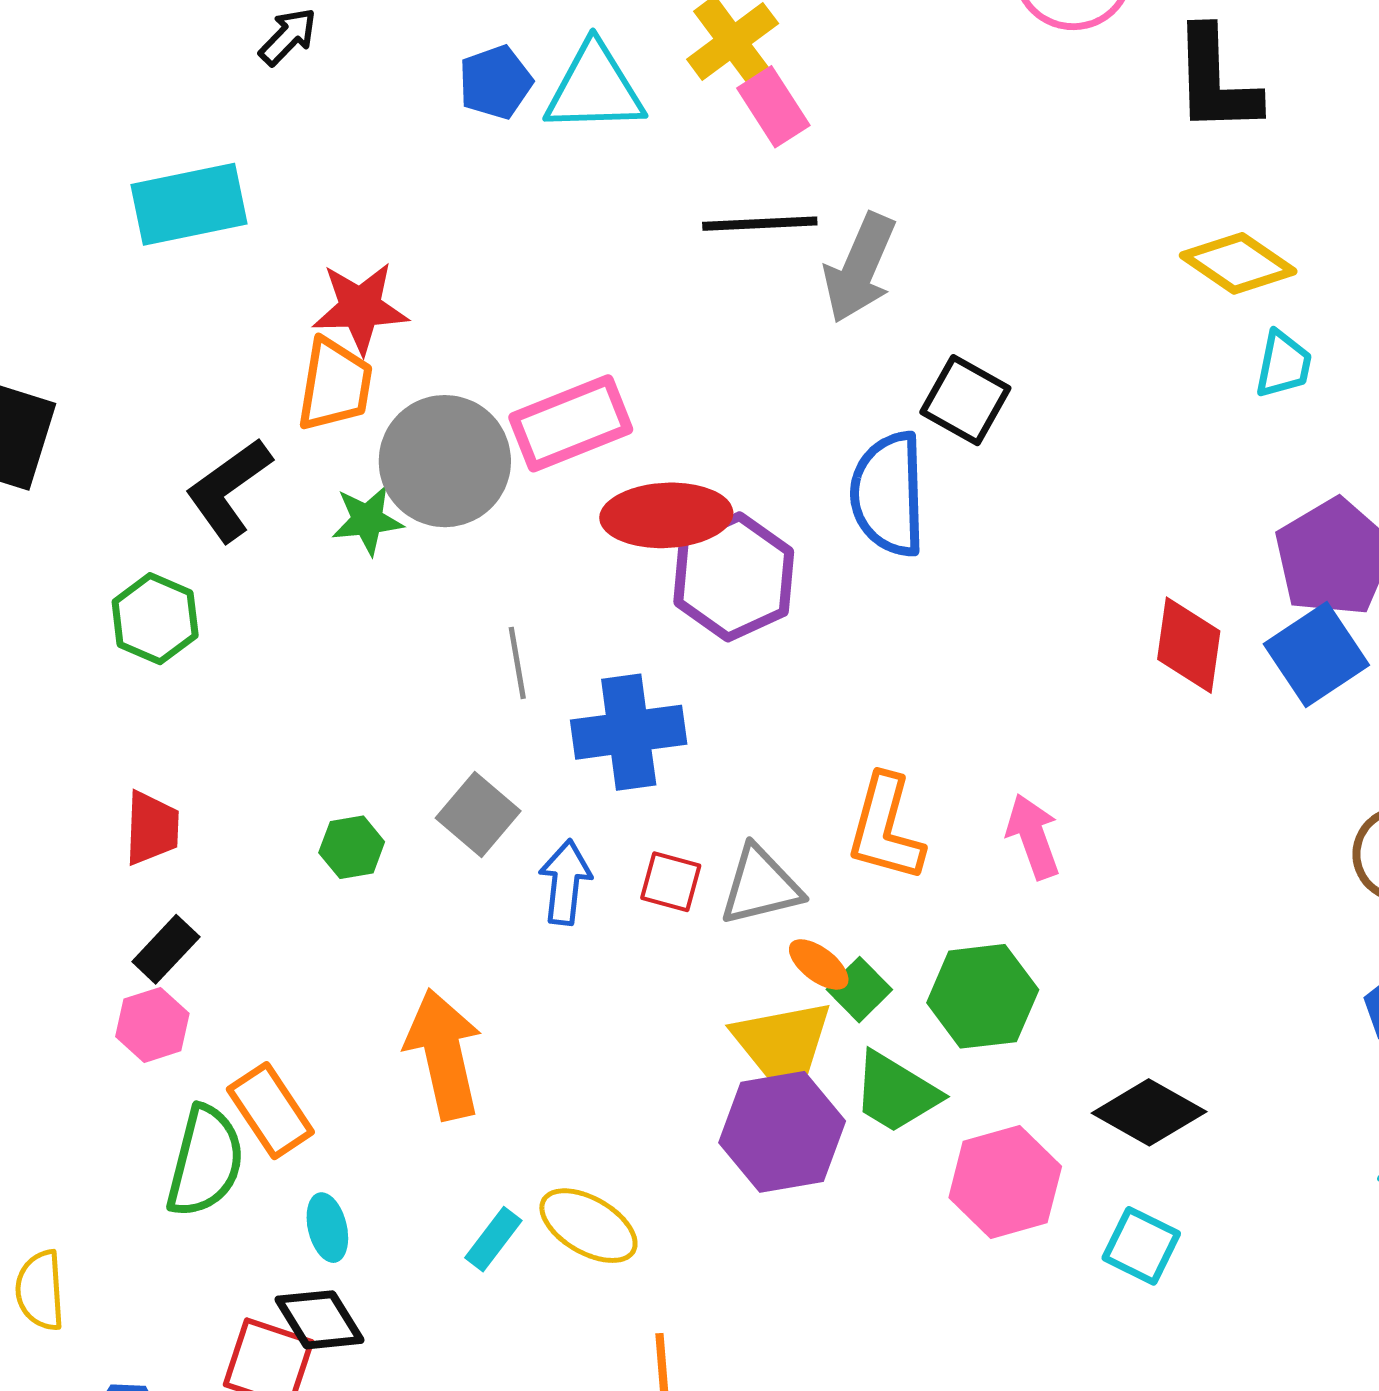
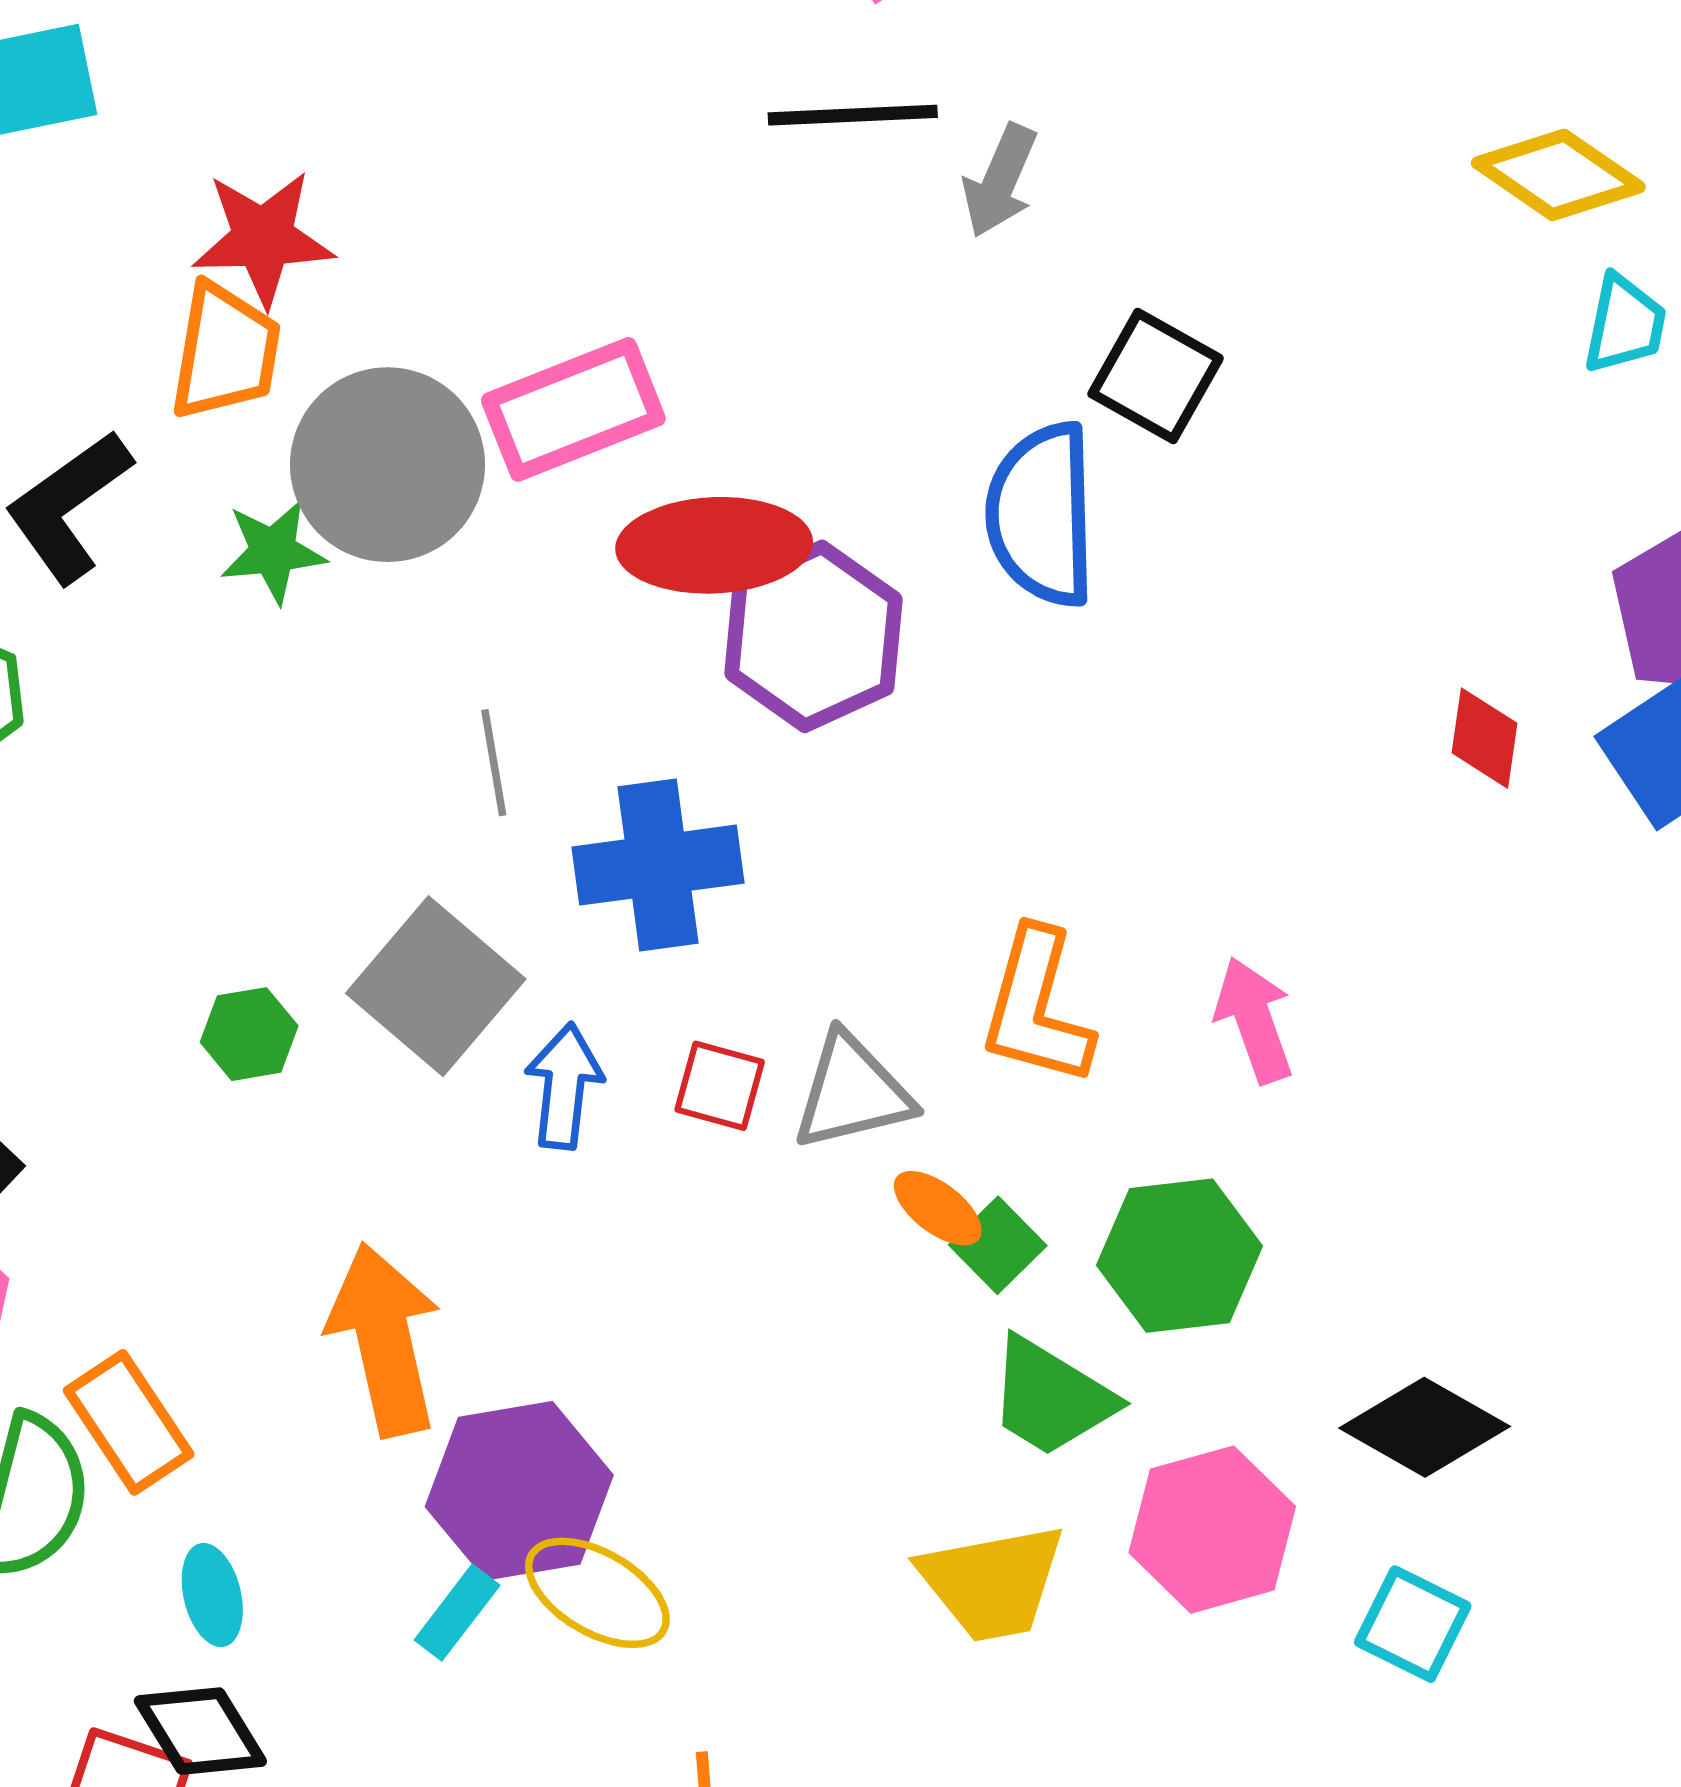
gray arrow: (860, 268) -> (1000, 181), size x0.7
red diamond: (1189, 645) -> (1485, 738), size x0.7
gray square: (478, 815) -> (436, 986), size x1.4
yellow trapezoid: (782, 1041) -> (992, 1582), moved
purple hexagon: (782, 1132) -> (519, 1491), moved

